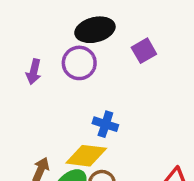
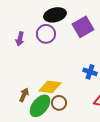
purple square: (144, 51) -> (83, 27), size x1.5
blue cross: (105, 124) -> (90, 72), moved

